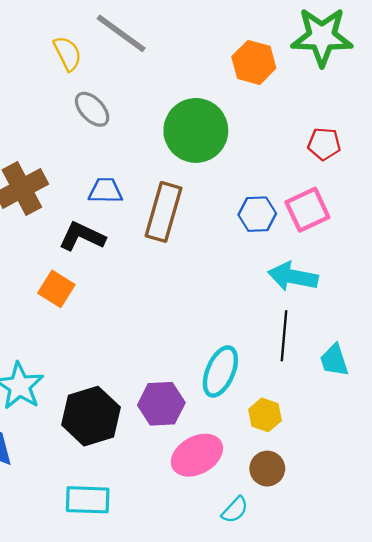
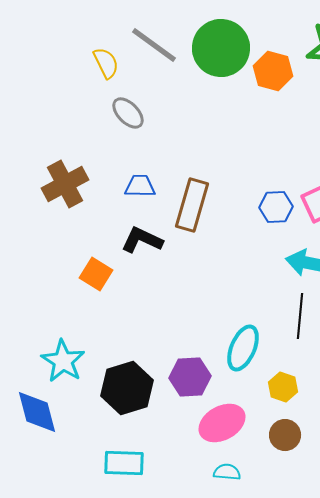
green circle: (196, 130) -> (221, 48), moved
black L-shape: (82, 236) -> (142, 240), moved
cyan semicircle: (235, 510) -> (227, 472), moved, turned -128

